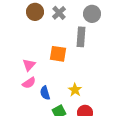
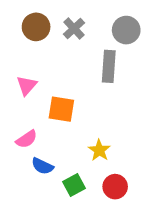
orange square: (58, 54) -> (61, 109), moved
pink triangle: (29, 65) -> (27, 85), moved
blue semicircle: (45, 93) -> (42, 166), moved, turned -48

